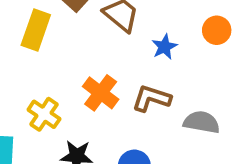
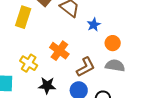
orange circle: (217, 30) -> (113, 43), moved
brown L-shape: (151, 98) -> (86, 67), moved, turned 135

